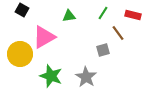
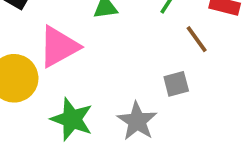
gray square: (103, 50) -> (176, 84), moved

